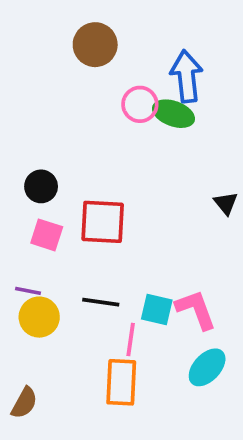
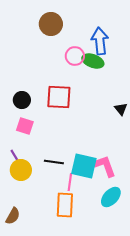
red square: (103, 222) -> (59, 97), moved
purple line: (28, 291) -> (15, 156), turned 48
cyan square: (157, 310) -> (84, 166), size x1.5

